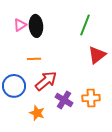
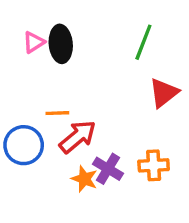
orange line: (34, 59) -> (57, 113), moved
orange star: (37, 113) -> (84, 179), moved

